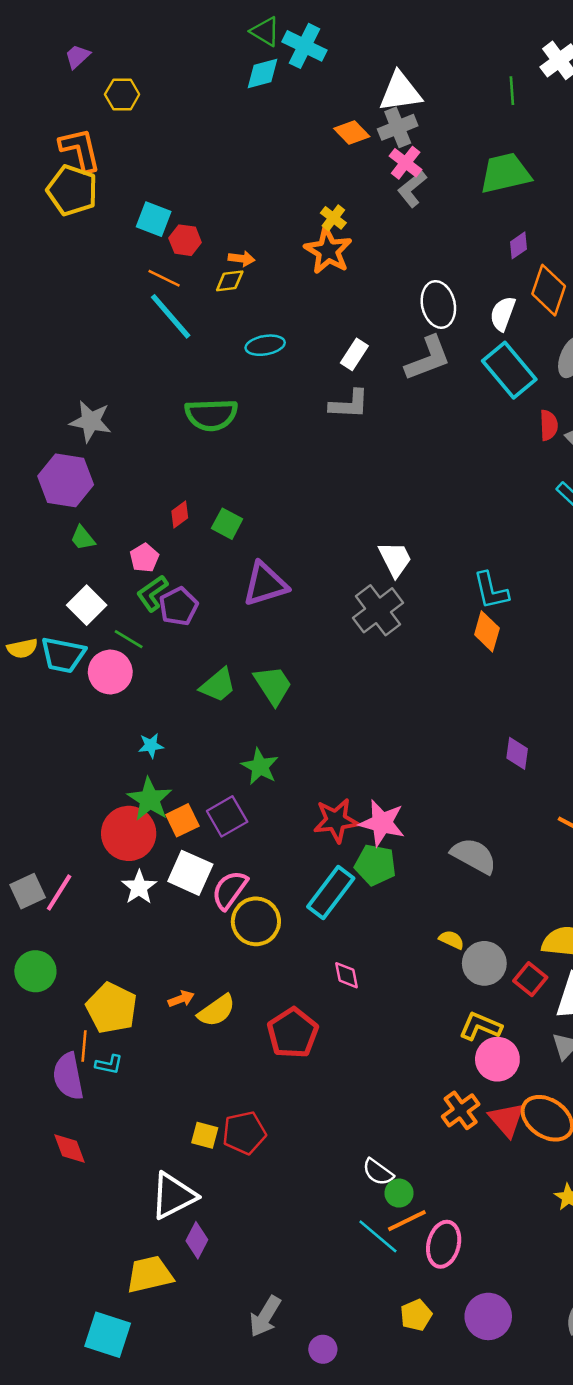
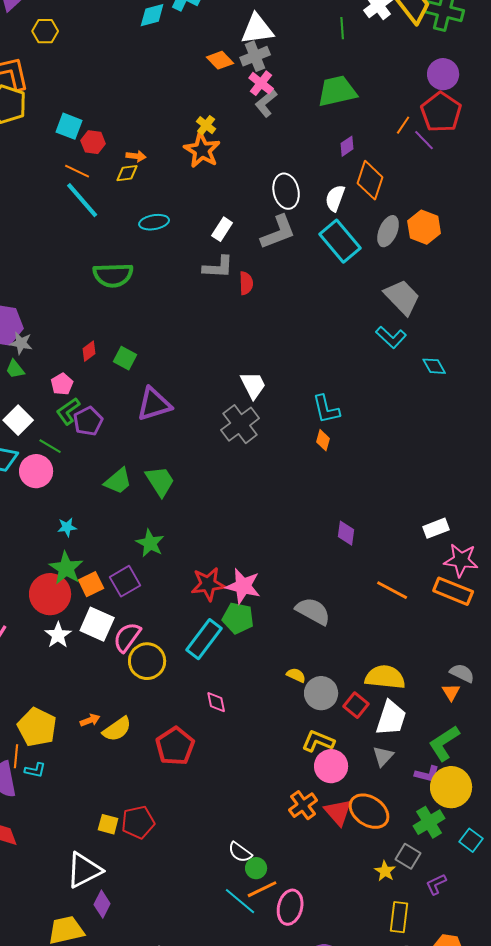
gray star: (91, 421) -> (21, 343), moved, size x0.7
red semicircle: (549, 425) -> (246, 283), moved
orange diamond: (487, 631) -> (323, 440), size x0.7

